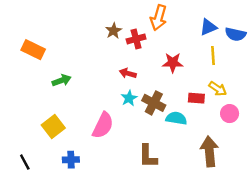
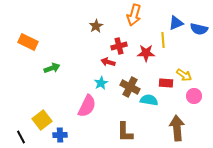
red cross: (136, 39) -> (119, 46), moved
yellow line: (213, 56) -> (163, 40), moved
cyan star: (129, 98) -> (101, 83), moved
yellow square: (53, 127) -> (42, 120), moved

